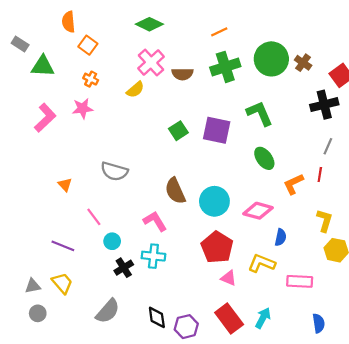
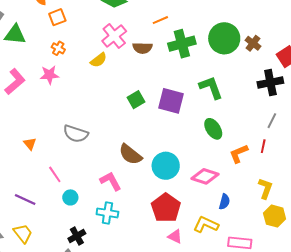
orange line: (219, 32) -> (160, 20), moved
orange square: (88, 45) -> (57, 17), turned 30
brown semicircle: (175, 191) -> (130, 154), turned -30
black cross: (124, 268) -> (77, 236), moved

